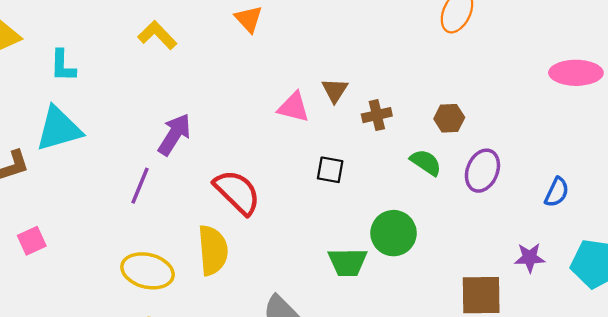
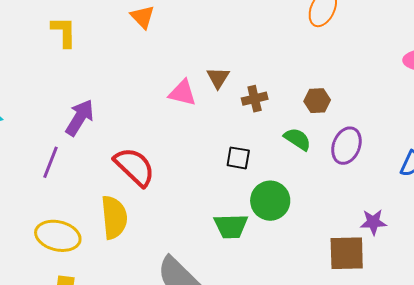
yellow L-shape: (157, 35) -> (64, 32), turned 44
black square: (330, 170) -> (238, 158), moved
purple star: (530, 258) -> (373, 222), moved

